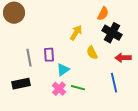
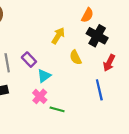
purple rectangle: (49, 55) -> (29, 60), turned -40
red arrow: (123, 58) -> (109, 63), turned -63
green line: (78, 88) -> (57, 109), moved

